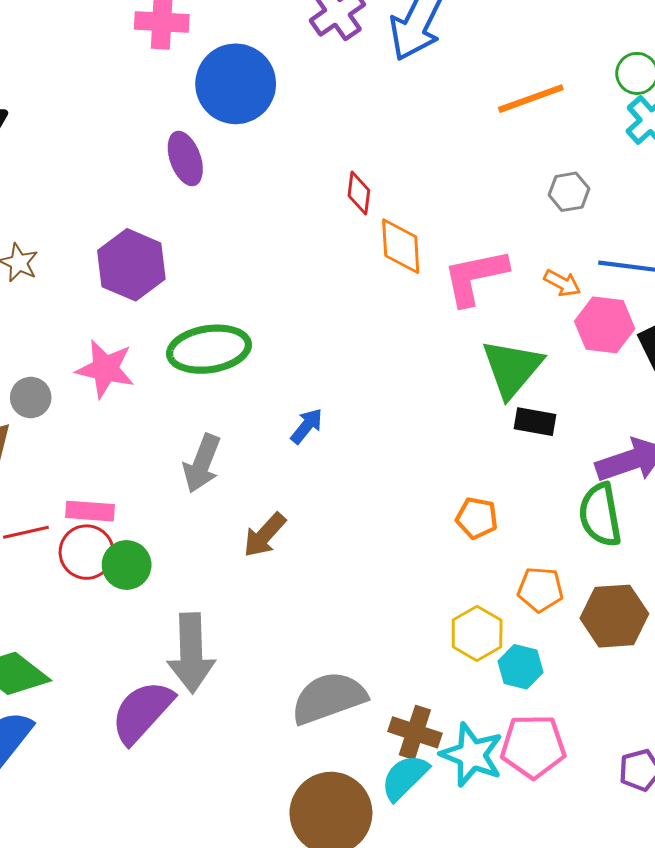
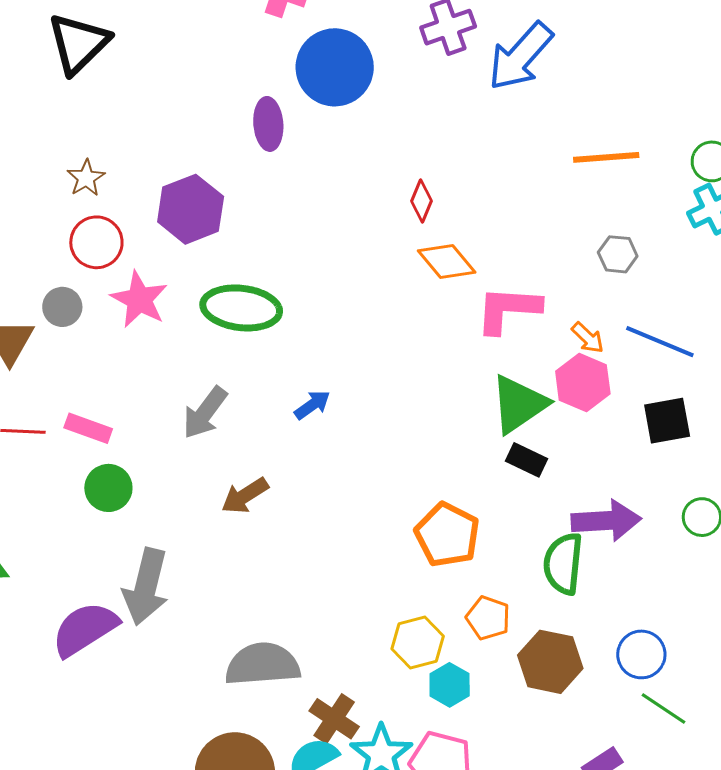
orange diamond: (401, 246) -> (447, 261), turned -52
pink hexagon: (605, 325) -> (583, 383), moved
orange pentagon: (477, 518) -> (447, 535), size x1.6
red circle: (87, 552) -> (96, 242), moved

